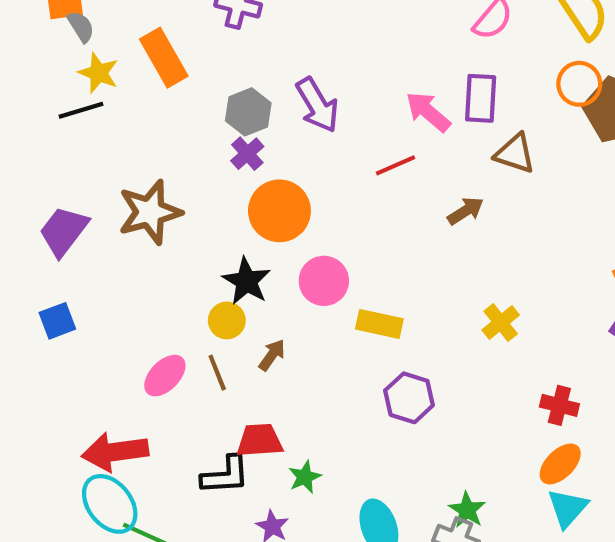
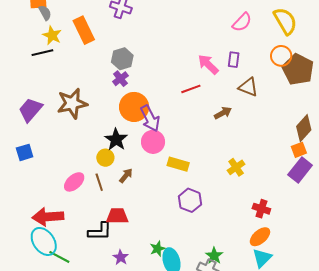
purple rectangle: (481, 98) -> (234, 60), size x0.7
purple arrow: (317, 105) -> (150, 118), moved
green star: (305, 477) -> (158, 249), moved

